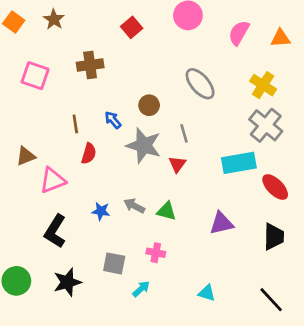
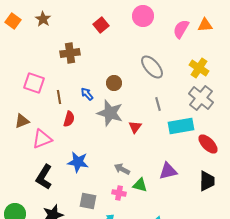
orange triangle: (280, 38) -> (205, 25), moved
pink square: (35, 76) -> (34, 83), moved
gray line: (184, 133) -> (158, 104), moved
gray arrow: (134, 206) -> (122, 169), moved
blue star: (101, 211) -> (78, 162), size x1.5
green triangle: (167, 211) -> (140, 185), moved

